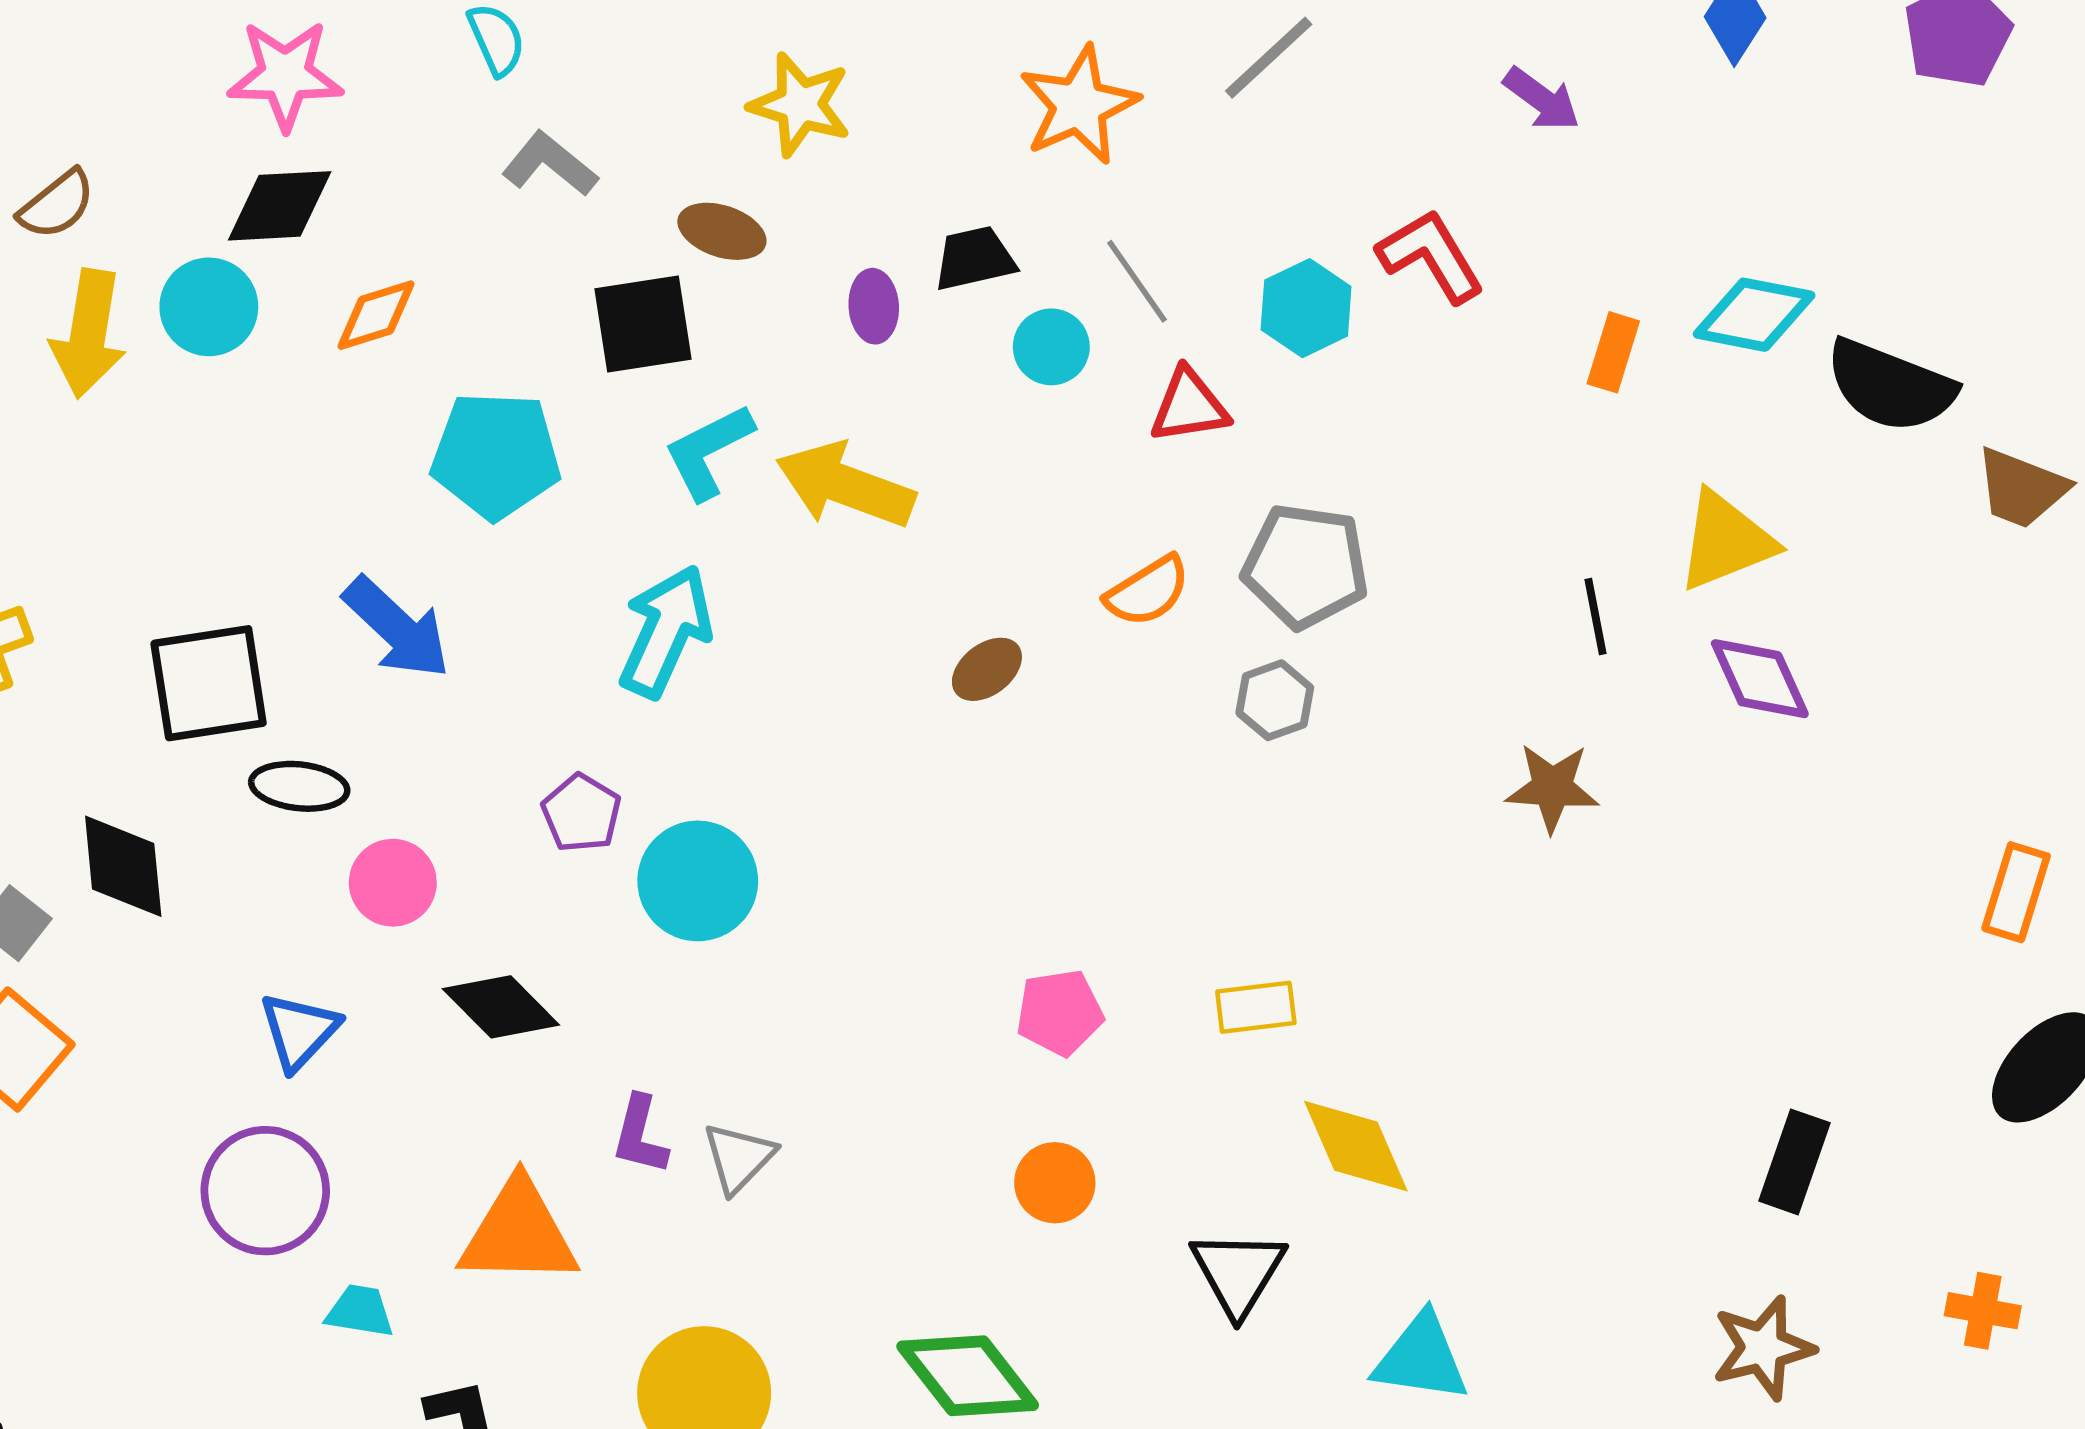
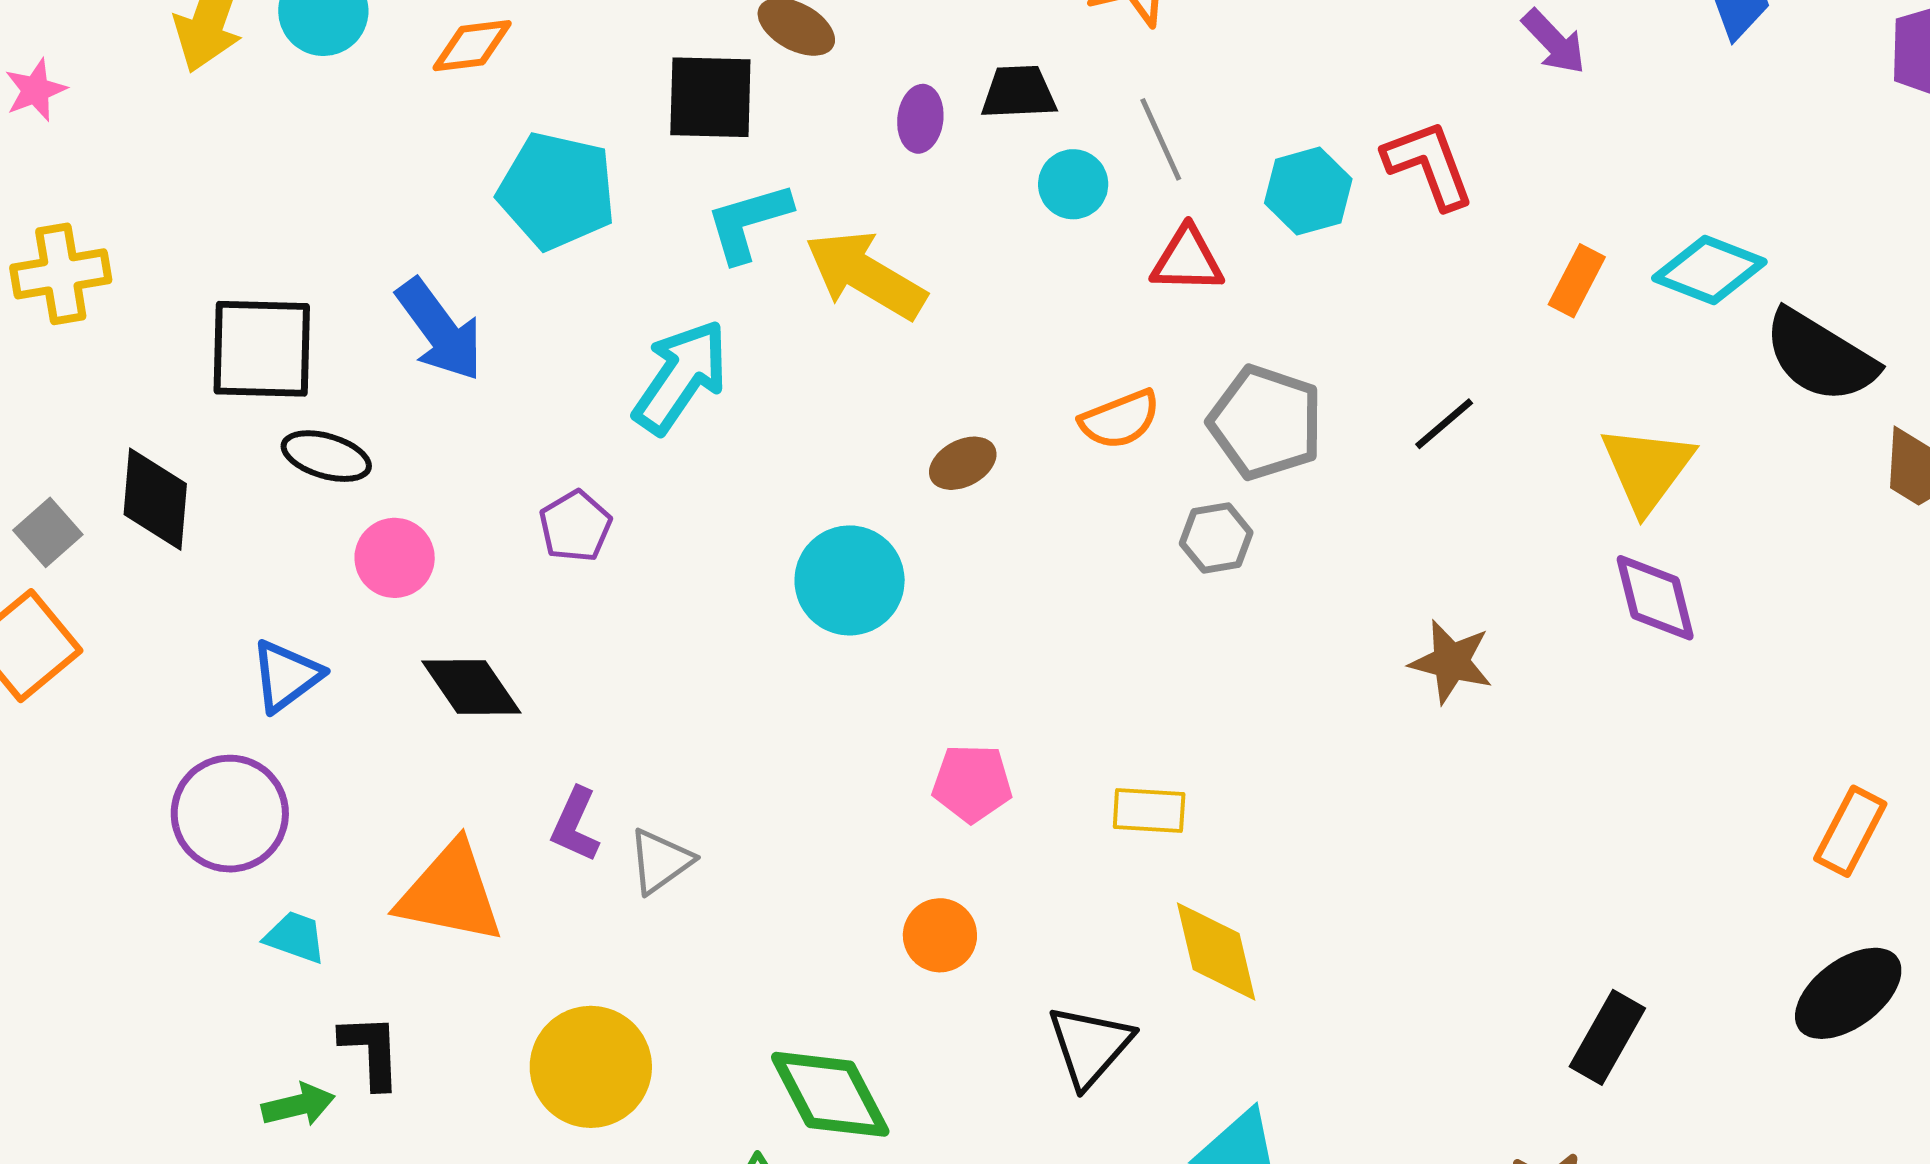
yellow triangle: (1726, 541) -> (1647, 469), turned -42
black line: (1595, 616) -> (1444, 424), moved, turned 50
cyan circle: (698, 881) -> (850, 580), moved

